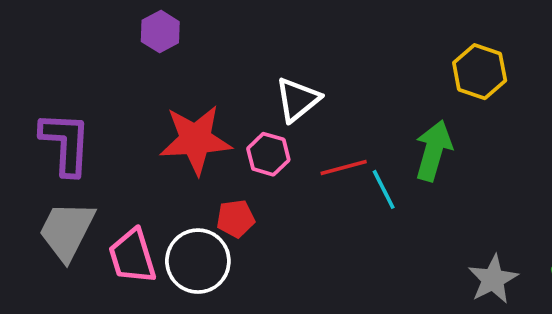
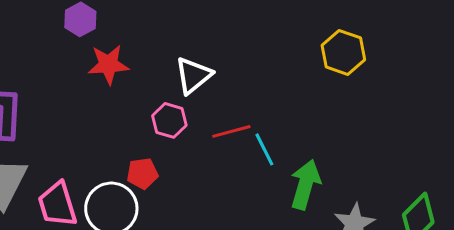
red star: (195, 140) -> (108, 64), moved, size x0.7
green arrow: (433, 151) -> (305, 184), moved

